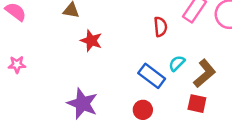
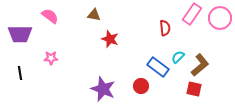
red circle: (143, 110) -> (141, 86), moved

